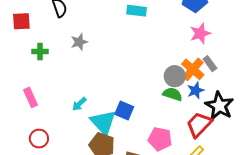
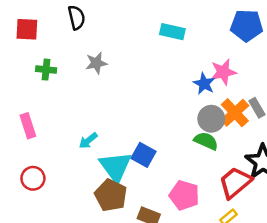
pink star: (200, 33) -> (223, 72), moved
blue star: (196, 90) -> (204, 84), moved, turned -30

